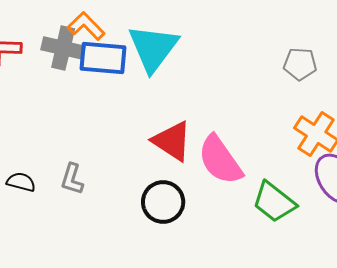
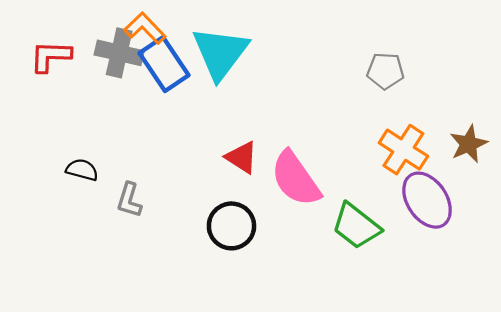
blue rectangle: (103, 58) -> (164, 64), turned 51
red triangle: (172, 141) -> (242, 157), size x0.7
black semicircle: (21, 182) -> (82, 170), moved

